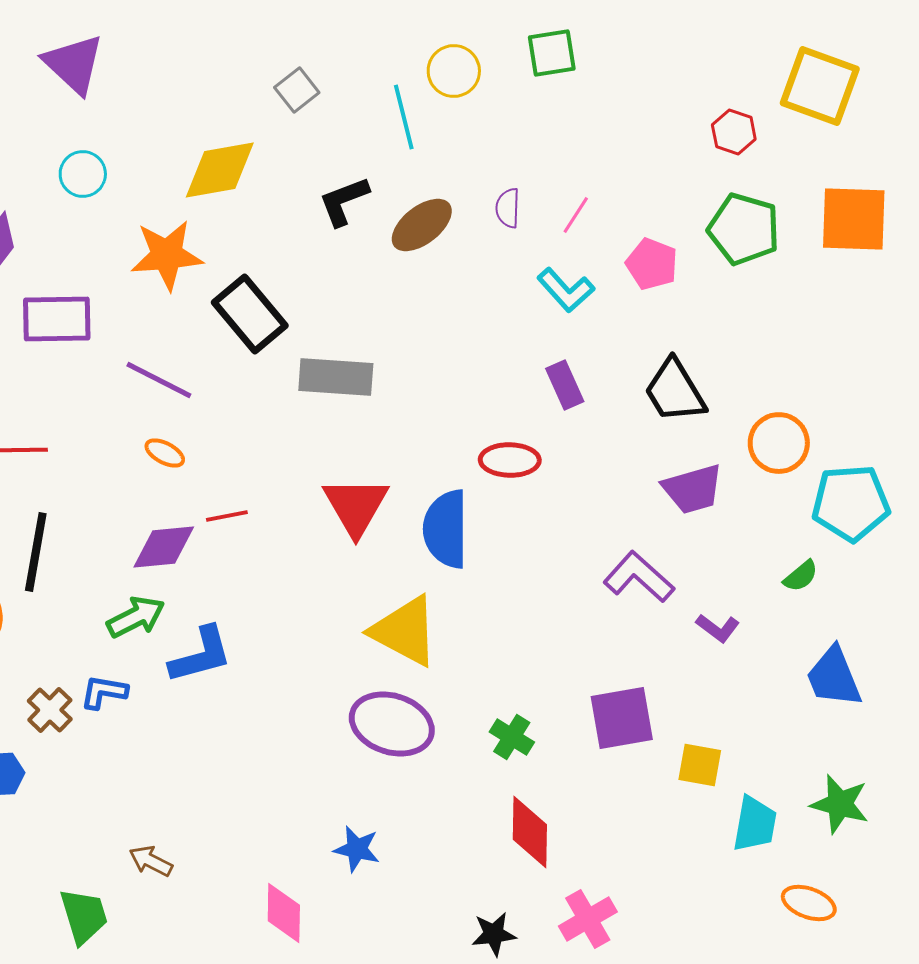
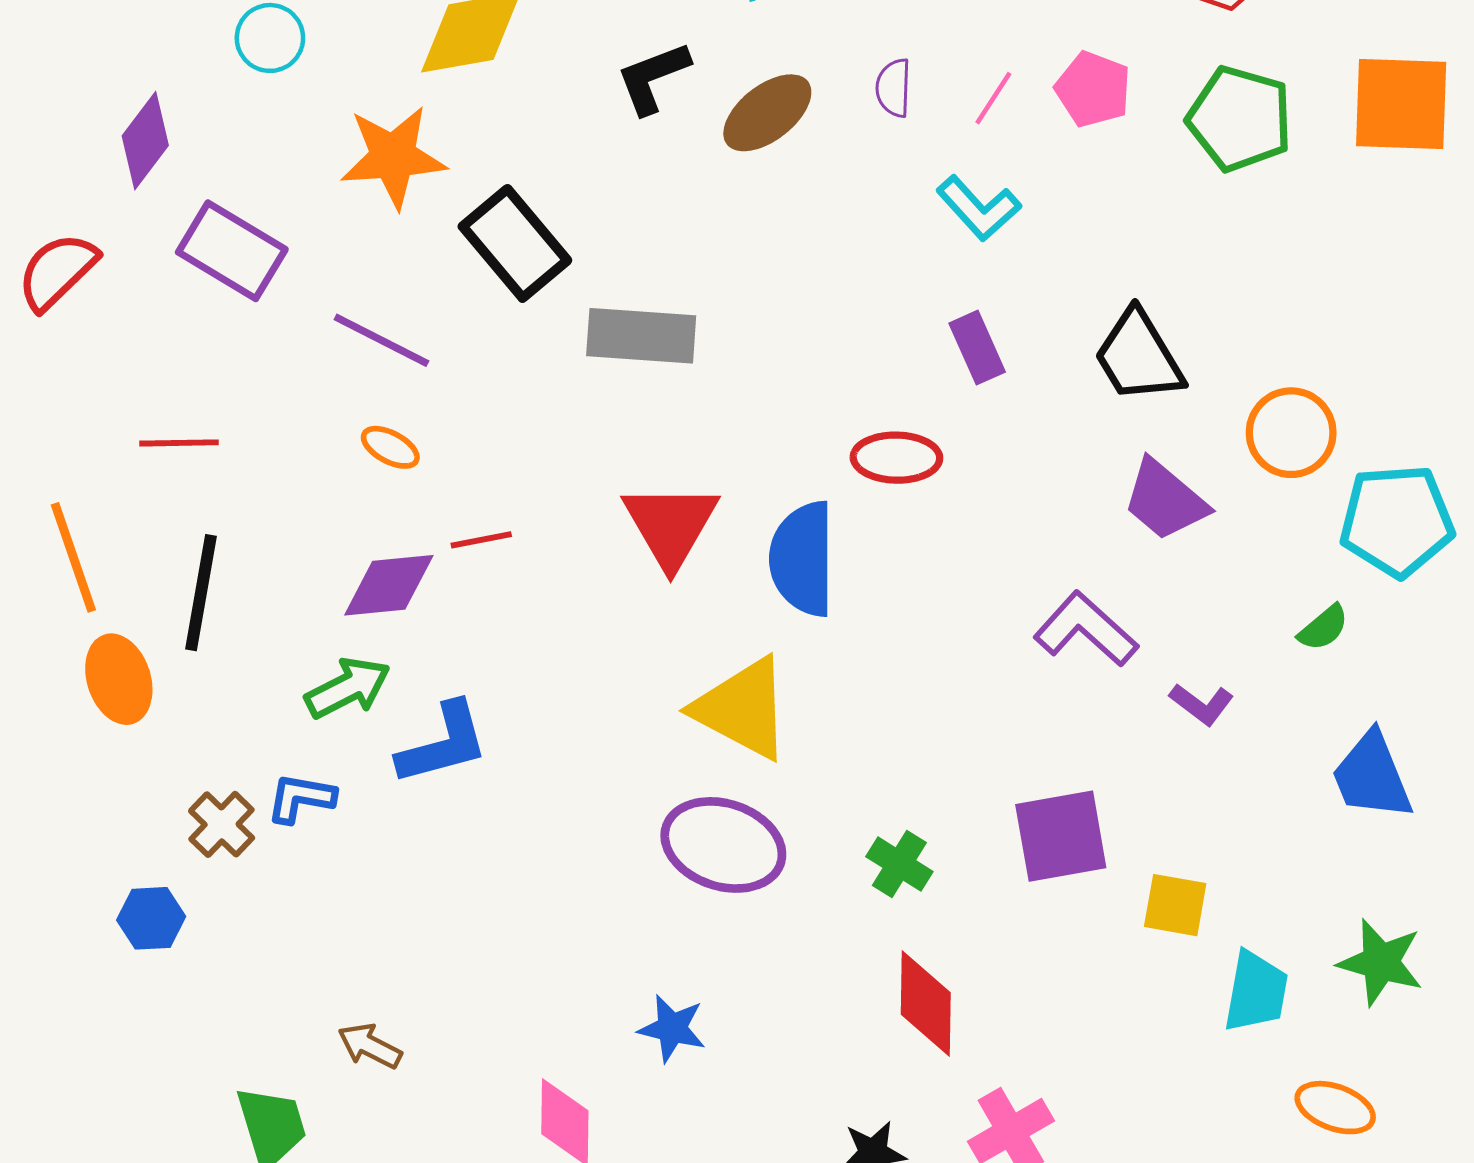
pink pentagon: (652, 264) -> (1093, 89), moved
purple rectangle: (57, 319) -> (232, 251), turned 32
purple trapezoid: (693, 489) -> (1165, 500), turned 56

